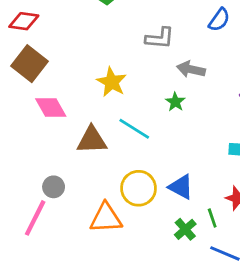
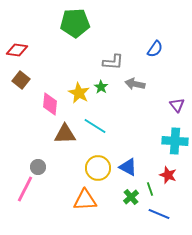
brown square: (29, 64) -> (21, 80), size x0.7
green star: (175, 102) -> (101, 87), moved
pink diamond: (51, 108) -> (50, 104), moved, turned 35
orange triangle: (106, 218) -> (85, 200), moved

